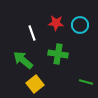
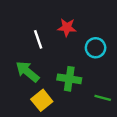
cyan circle: (80, 25) -> (96, 48), moved
green cross: (58, 54) -> (69, 79), moved

